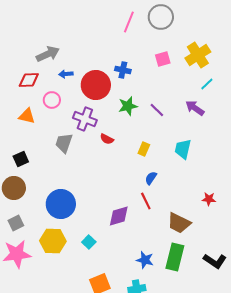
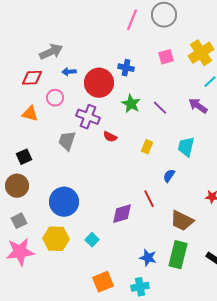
green star: (128, 106) -> (131, 104), turned -30
blue semicircle: (151, 178) -> (169, 176), moved

